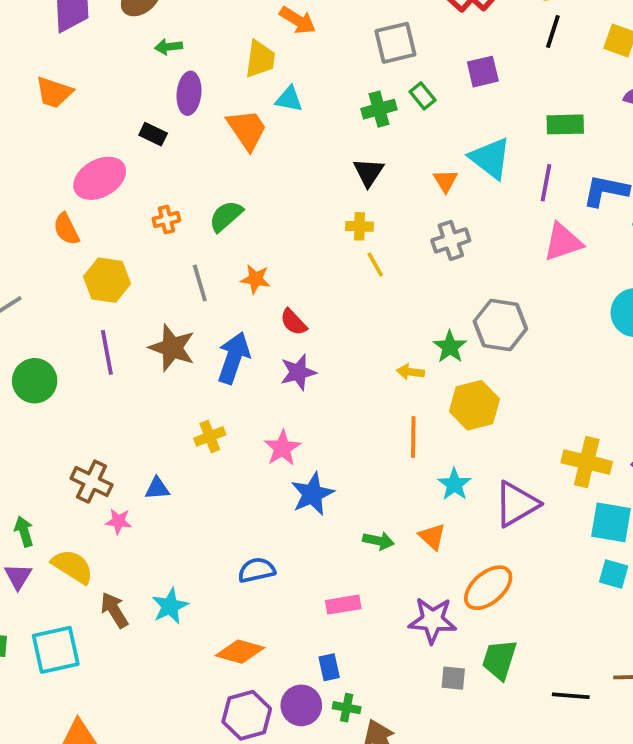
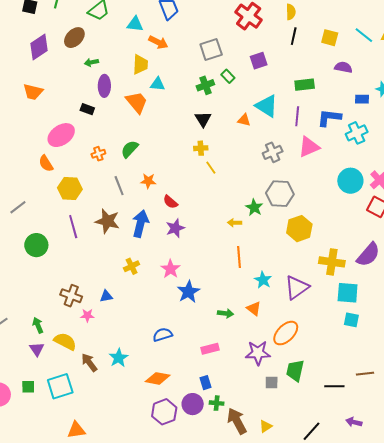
orange triangle: (445, 181) -> (244, 120), turned -40
gray cross: (451, 240) -> (273, 152), moved
yellow hexagon: (474, 405) -> (299, 229), moved

